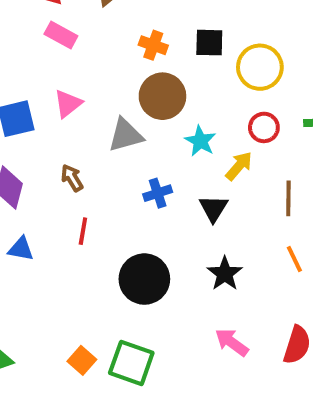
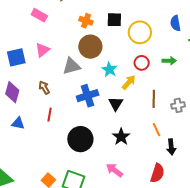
blue cross: (158, 193) -> (88, 96), size x1.5
pink arrow: (232, 342) -> (114, 170), moved

